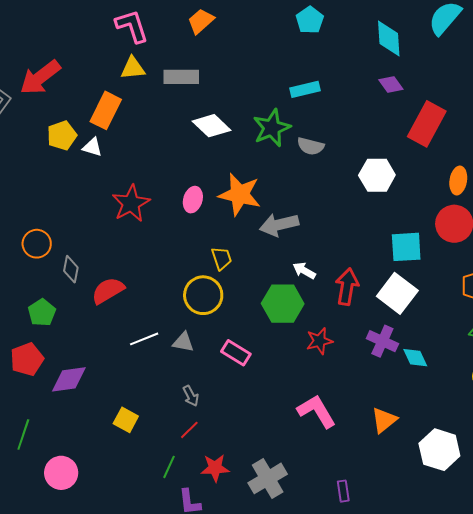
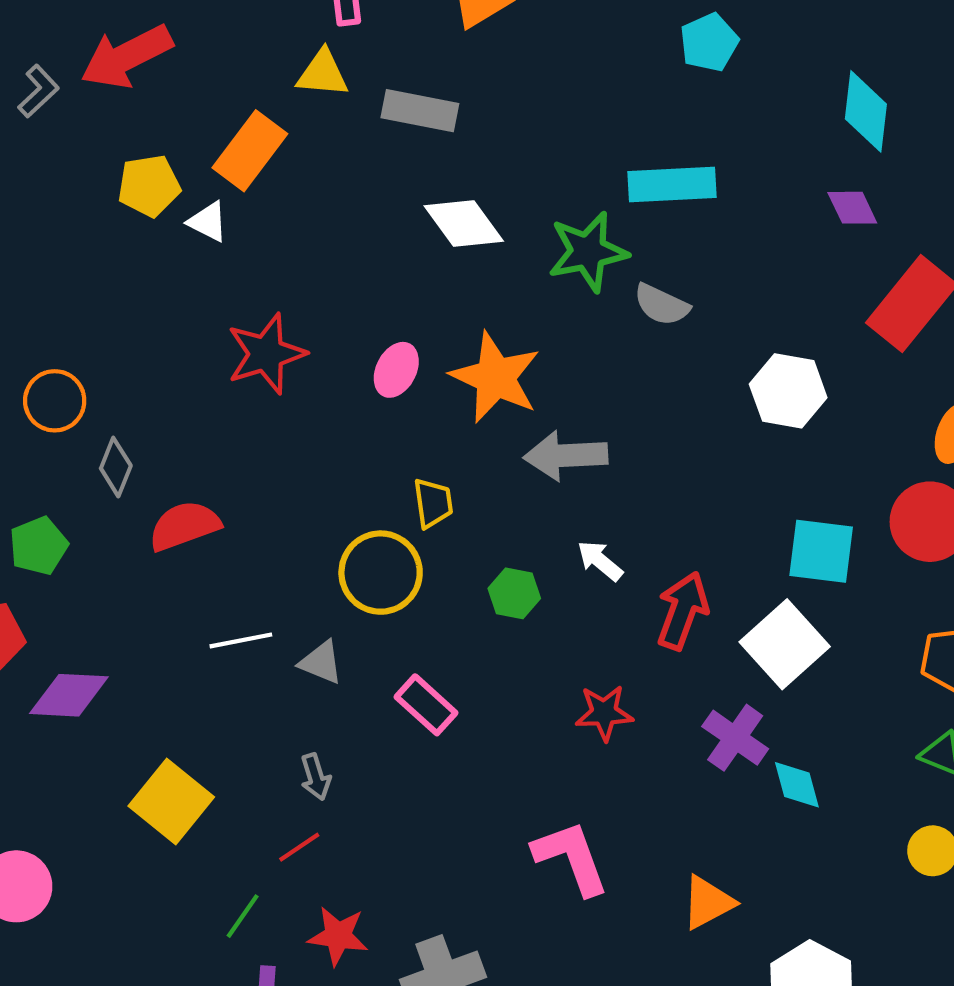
cyan rectangle: (305, 89) -> (672, 184), size x1.4
green hexagon: (283, 304) -> (514, 593), moved, size x0.6
yellow square: (126, 420) -> (171, 801), size x1.5

